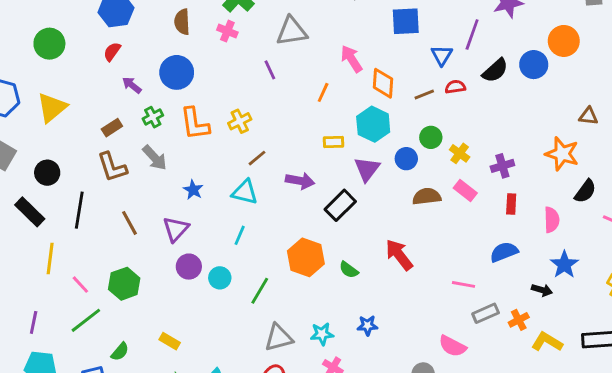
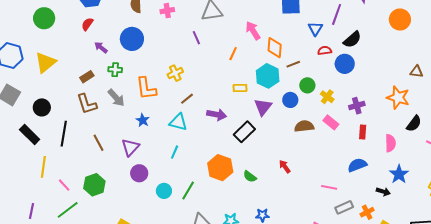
pink cross: (227, 31) -> (167, 11), turned -32
blue circle: (534, 65) -> (345, 64), moved
brown line: (424, 94) -> (293, 64), moved
green cross: (153, 117) -> (115, 70), turned 32
orange L-shape: (195, 124) -> (146, 88), moved
red arrow: (399, 255) -> (285, 166), size x0.6
cyan circle: (220, 278) -> (164, 191), moved

